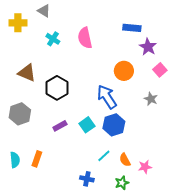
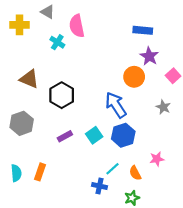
pink semicircle: (85, 38) -> (77, 26), moved
purple star: (148, 47) -> (149, 56), moved
pink star: (145, 167) -> (157, 159), moved
blue cross: (87, 179) -> (100, 186), moved

